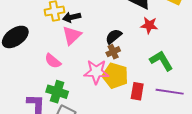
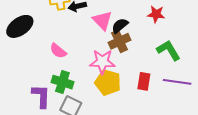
pink triangle: (72, 35) -> (102, 20), moved, turned -30
brown cross: (113, 52) -> (119, 41), size x1.5
yellow pentagon: (115, 76) -> (108, 82), moved

